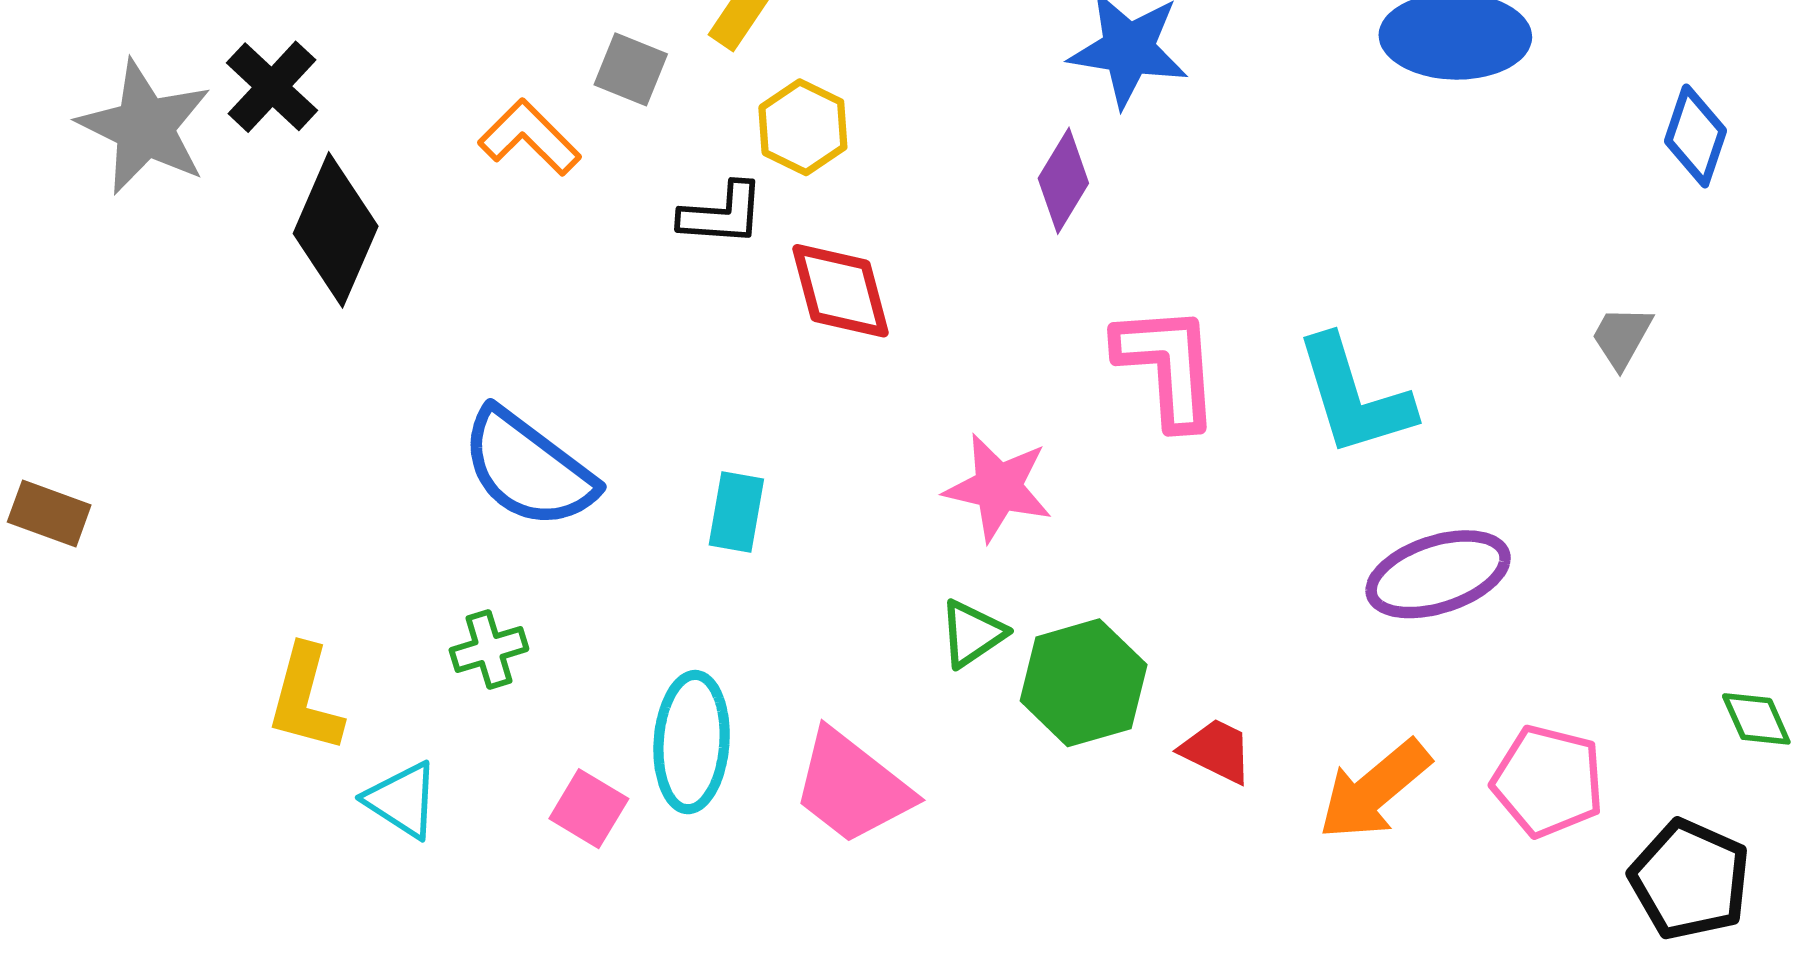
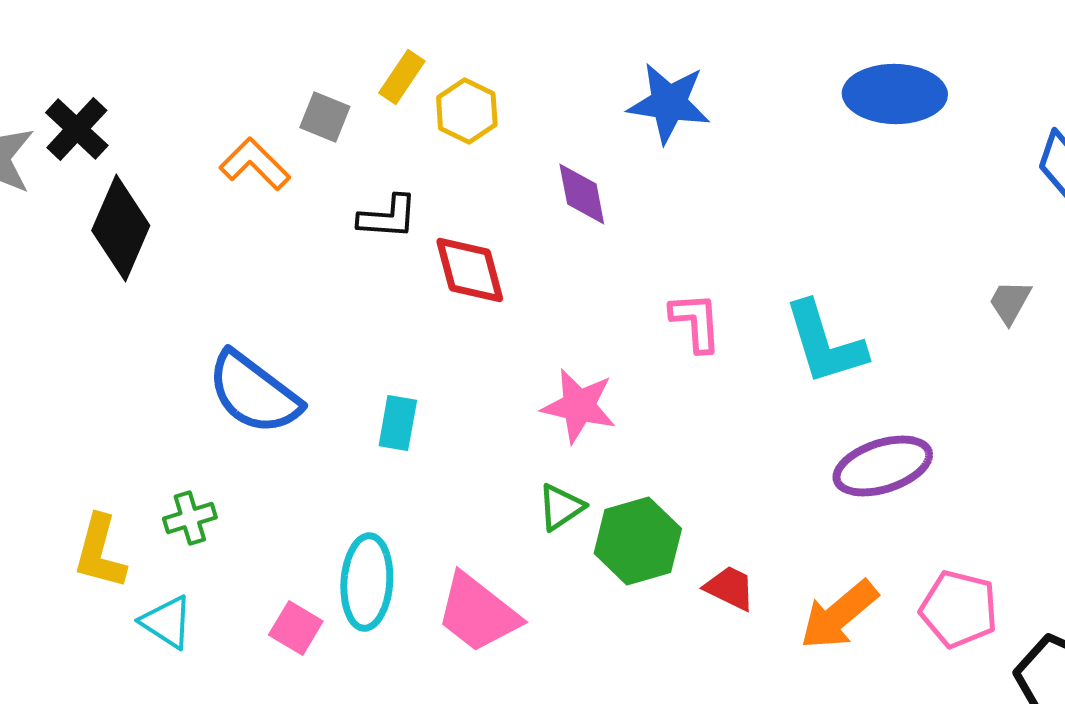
yellow hexagon: (803, 127) -> (467, 111), moved
purple diamond: (1063, 181) -> (582, 194), moved, turned -42
pink L-shape: (1167, 366) -> (696, 322), size x0.7
green cross: (489, 650) -> (190, 518), moved

